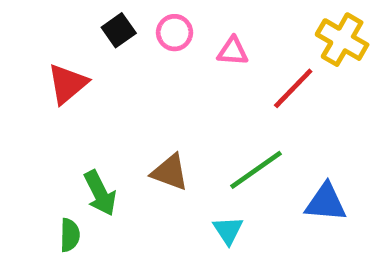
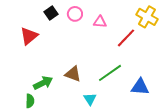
green arrow: (100, 193) -> (43, 83), turned -90
cyan triangle: (228, 230) -> (90, 99), moved

